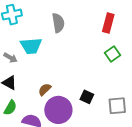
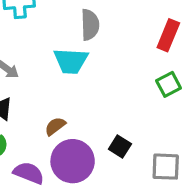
cyan trapezoid: (31, 46) -> (71, 61), moved

